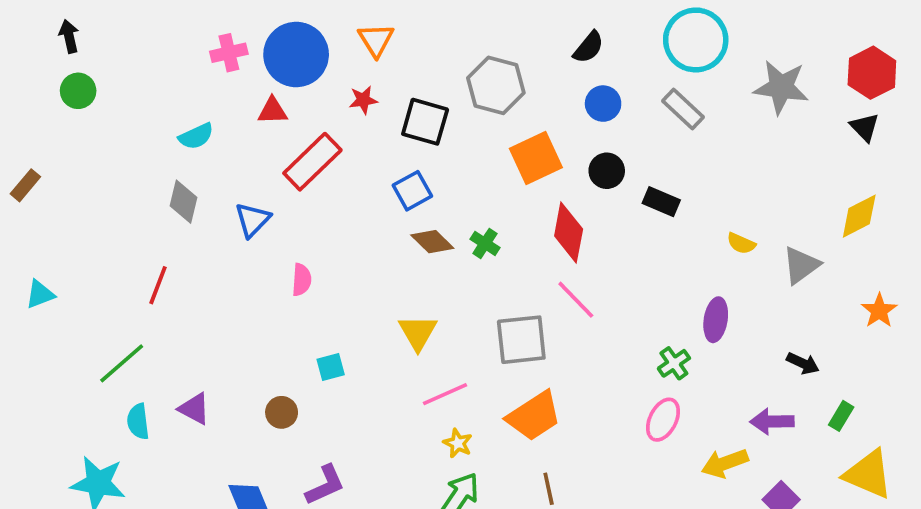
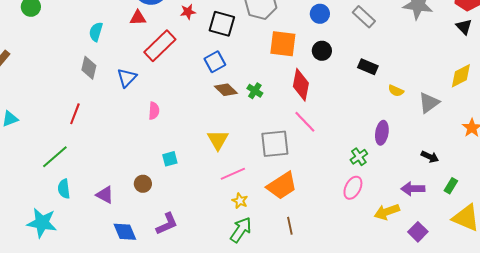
cyan semicircle: (196, 136) -> (96, 32), turned 132
orange square: (536, 158) -> (283, 44), turned 32
black rectangle: (661, 202) -> (368, 67), moved
purple triangle: (194, 409) -> (105, 195), moved

